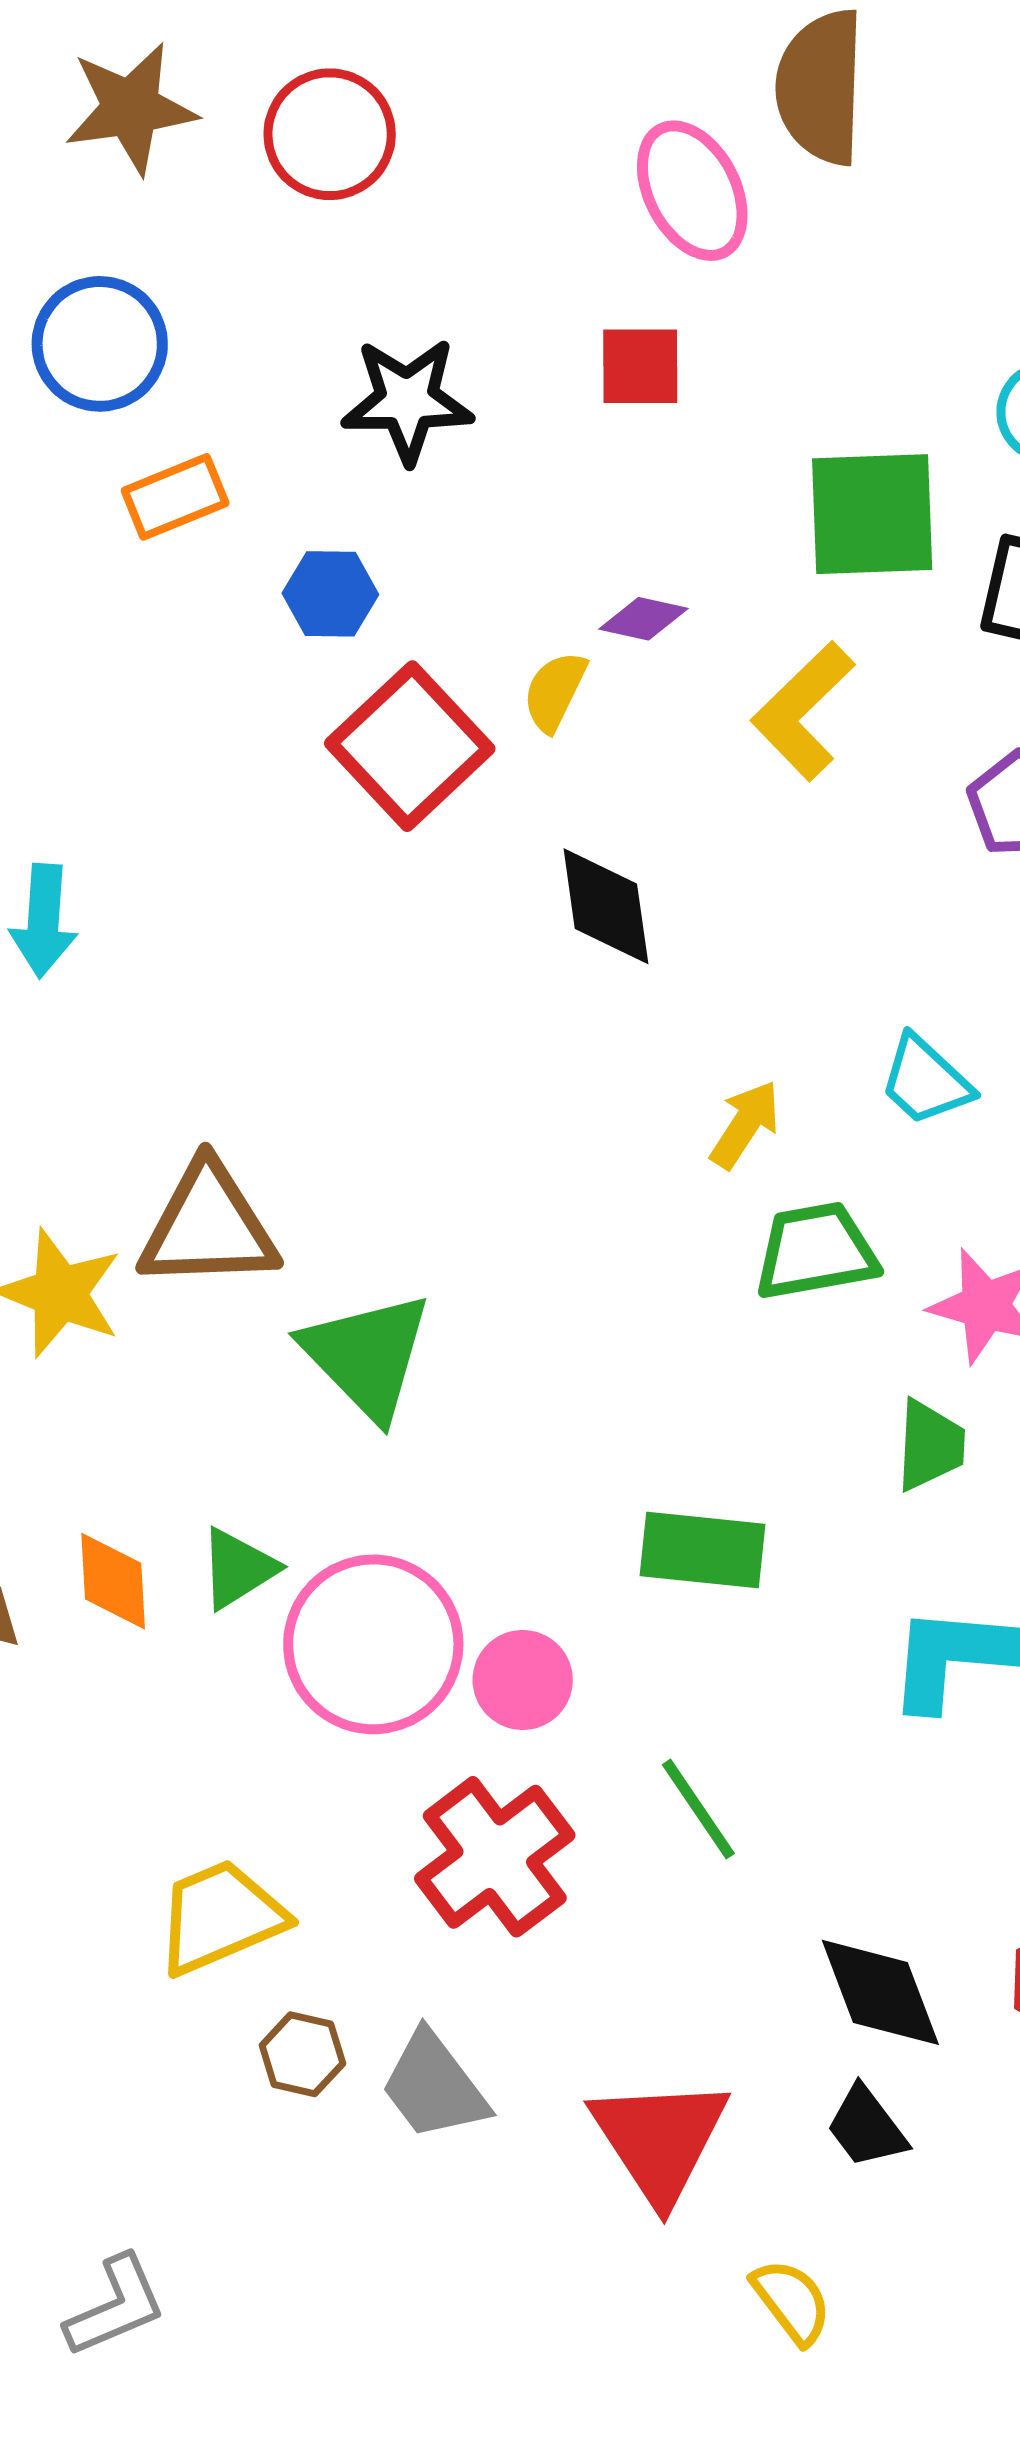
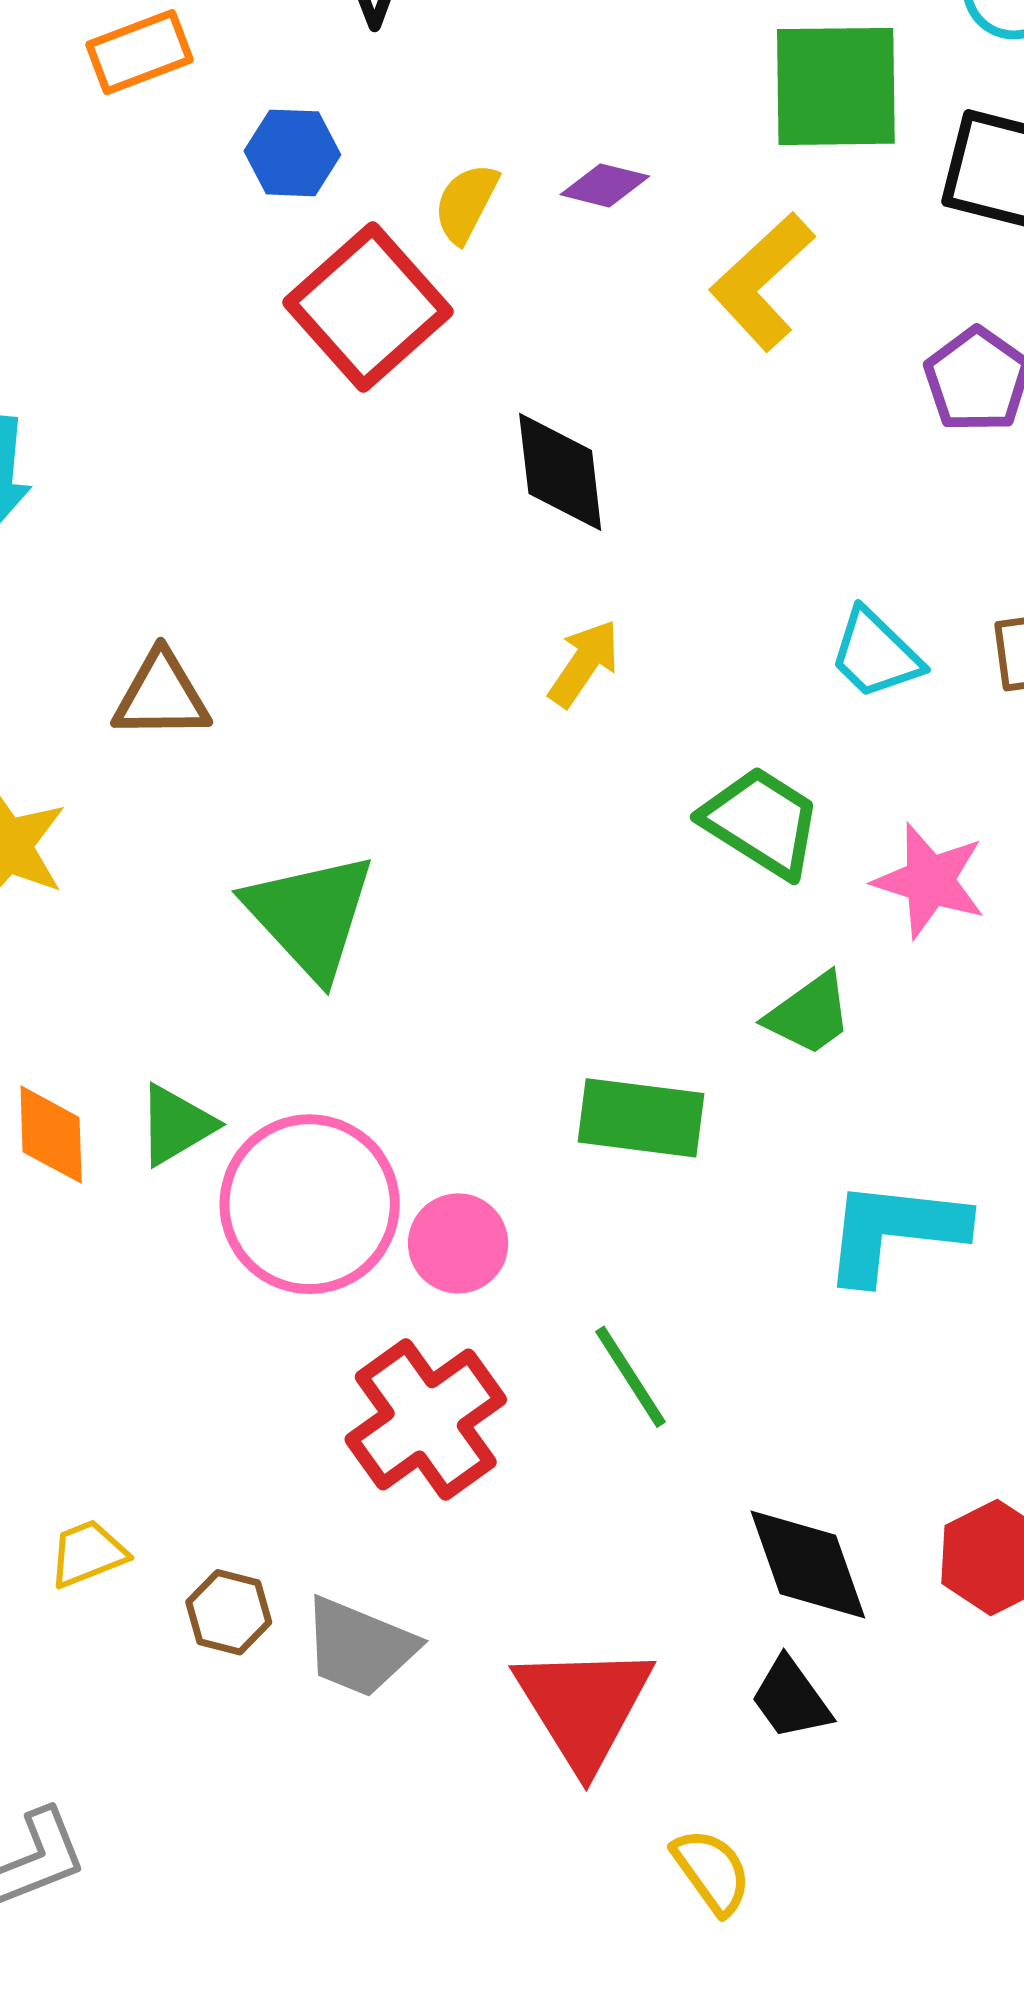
yellow semicircle: (555, 691) -> (466, 203), moved
yellow arrow: (745, 1125) -> (584, 663), moved
brown triangle: (208, 1226) -> (161, 696), moved, size x0.7
green trapezoid: (816, 1251) -> (762, 822), turned 41
green trapezoid: (930, 1445) -> (809, 1014), moved, turned 50
yellow trapezoid: (220, 1917) -> (88, 1554), moved, size x0.6
gray trapezoid: (434, 2086) -> (360, 1647), turned -32

